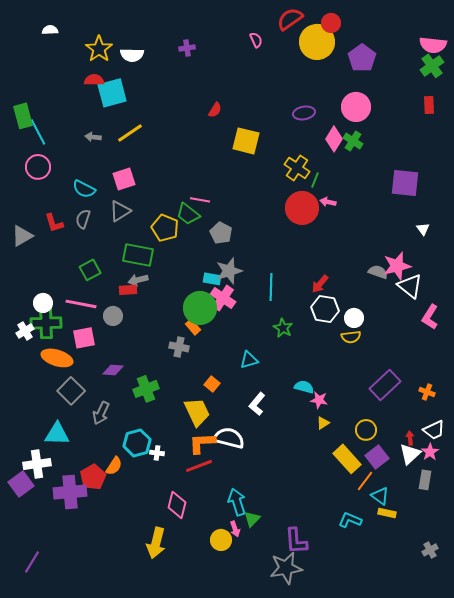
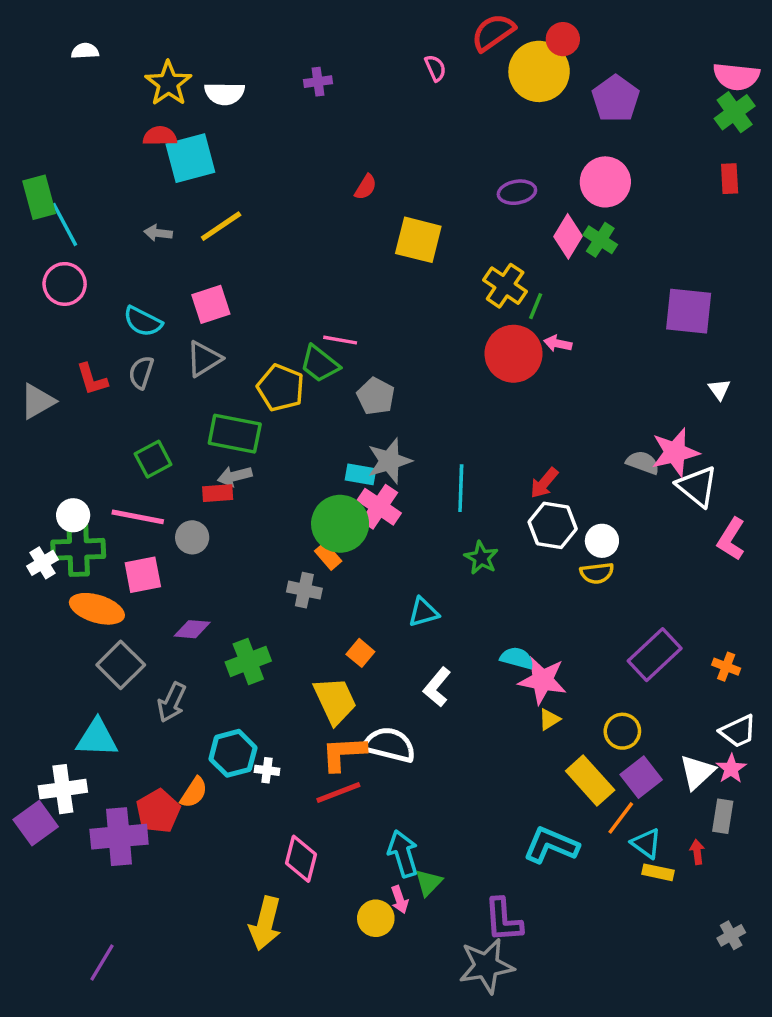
pink star: (319, 400) -> (542, 680), size x1.6
red arrow: (410, 438) -> (697, 852), moved
cyan L-shape: (350, 520) -> (551, 845), moved, size x1.4
purple line: (32, 562) -> (102, 962), moved

